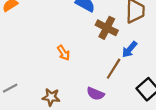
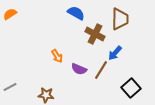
purple semicircle: (95, 94) -> (79, 69), moved

